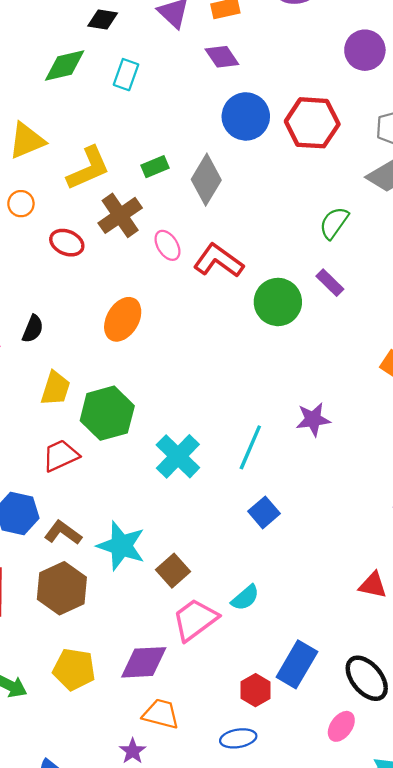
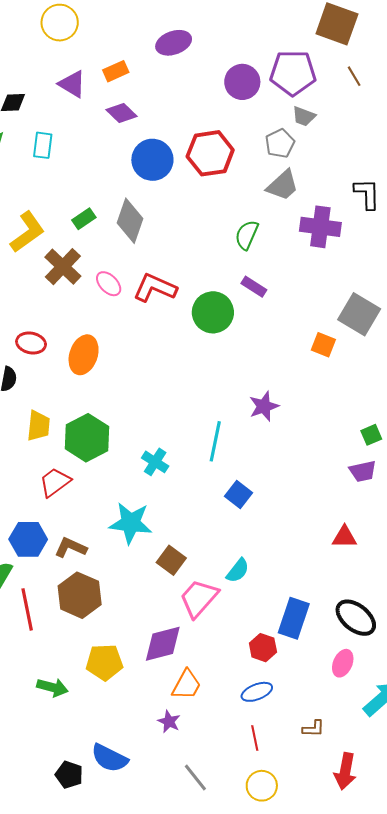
red ellipse: (67, 243) -> (31, 343), moved
cyan cross: (178, 456) -> (155, 462), size x0.7
cyan star: (121, 546) -> (131, 523), moved
orange trapezoid: (161, 714) -> (186, 685), turned 116

